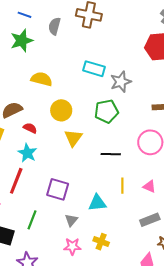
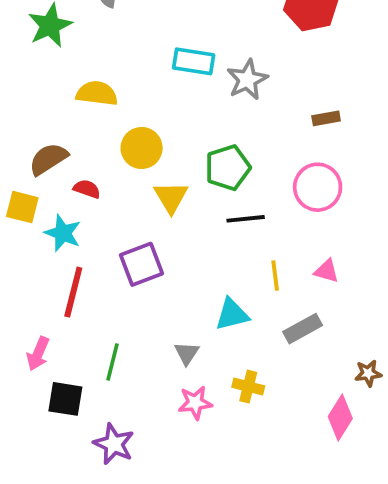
green pentagon: (106, 111) -> (228, 168), moved
cyan star: (27, 153) -> (63, 233), moved
purple square: (58, 189) -> (141, 264), moved, turned -30
gray rectangle: (150, 220) -> (303, 329), moved

